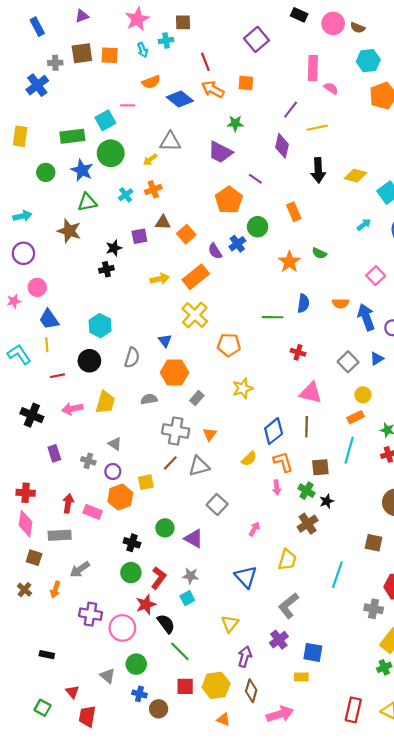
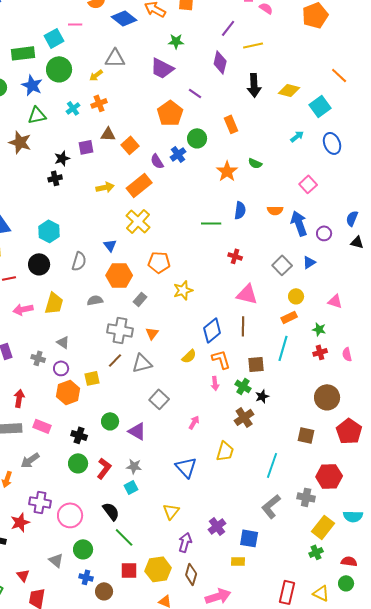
orange pentagon: (229, 345) -> (159, 262), moved
pink rectangle: (93, 512) -> (42, 426), moved
red star: (146, 605) -> (20, 522), moved
gray L-shape: (288, 606) -> (271, 506), moved

